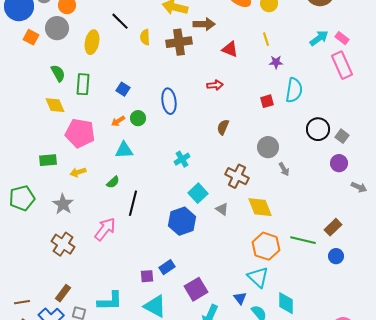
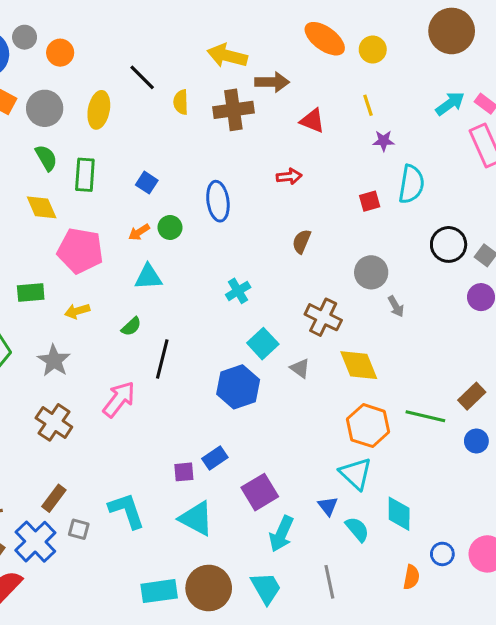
gray circle: (57, 28) -> (45, 108), moved
cyan L-shape: (110, 301) -> (127, 511), turned -108

